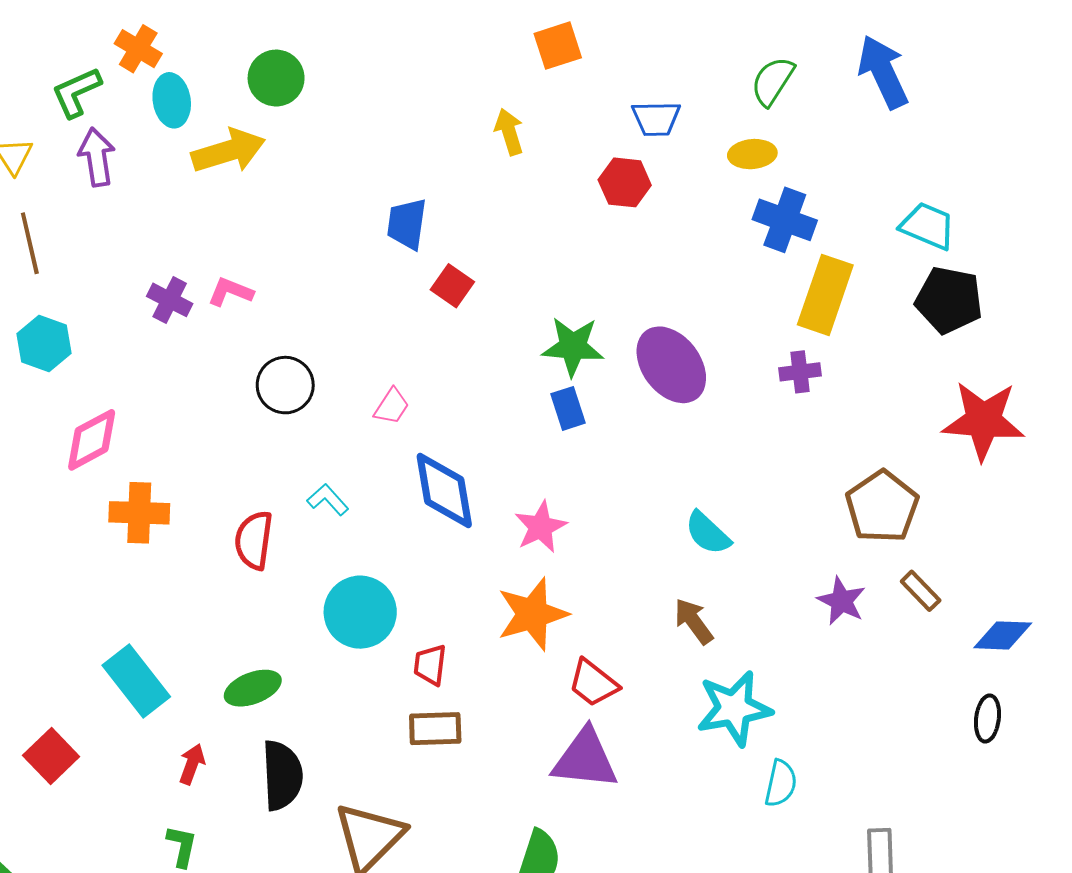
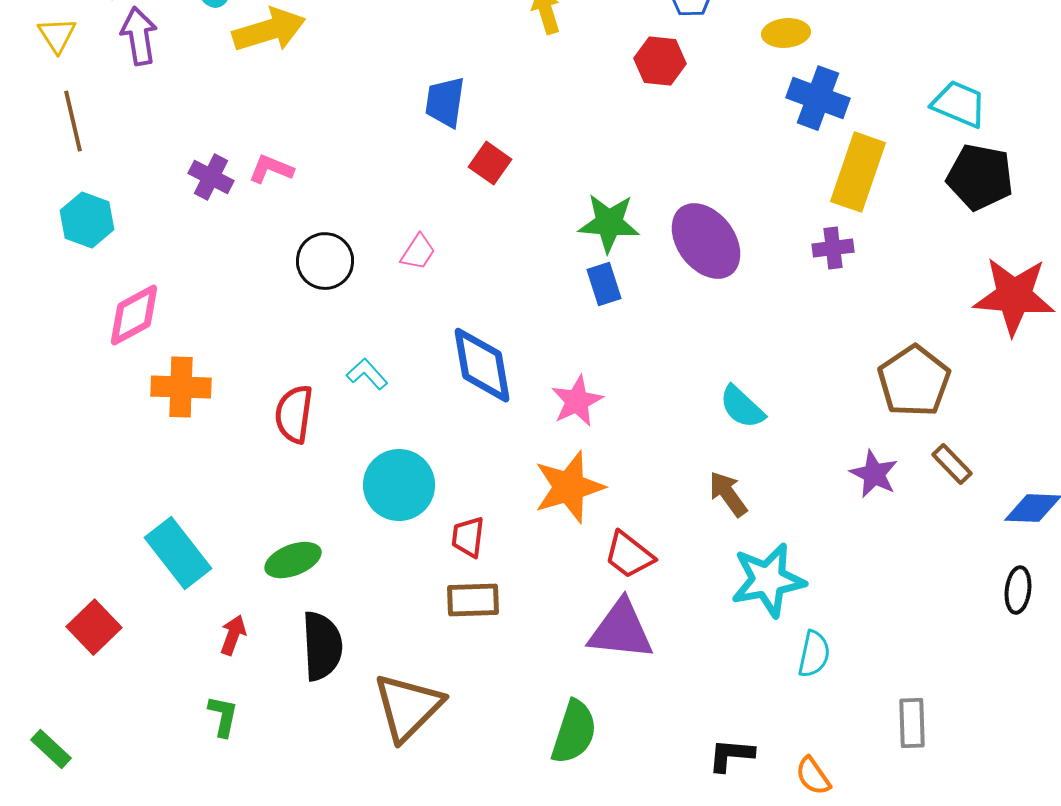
pink trapezoid: (392, 406) -> (418, 252), moved

